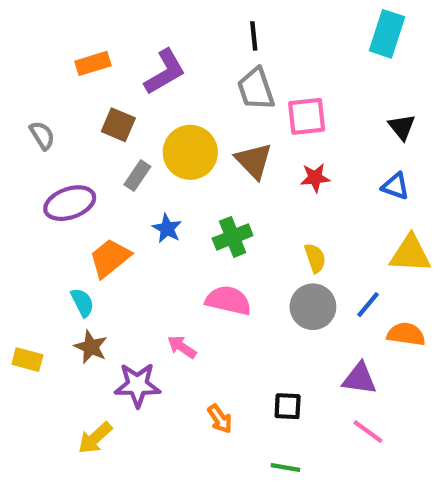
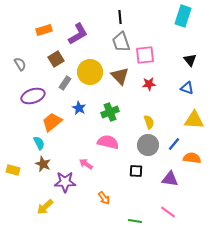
brown square: (118, 125) -> (56, 59), turned 35
black square: (288, 406) -> (136, 171), moved
pink line: (368, 432) -> (168, 212), moved

